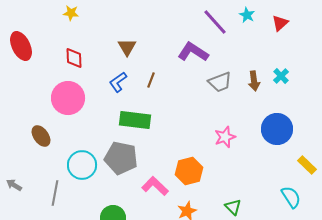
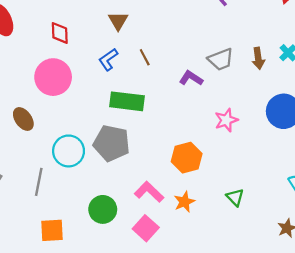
purple L-shape: (193, 52) -> (191, 78), moved, size x0.7
brown line: (151, 80) -> (145, 57), turned -49
pink L-shape: (155, 186) -> (149, 192), moved

